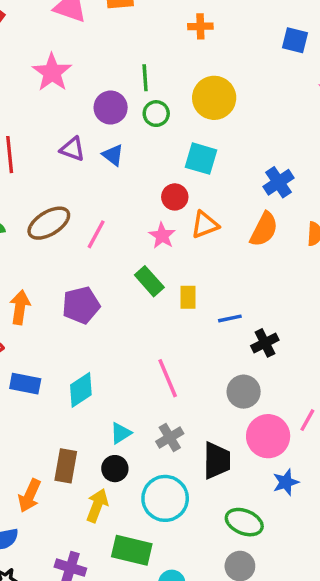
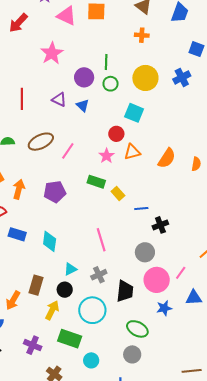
blue cross: (278, 182) -> (182, 77), moved
green rectangle: (149, 281) -> (96, 182), turned -36
yellow rectangle: (188, 297) -> (118, 193), turned -48
cyan diamond: (81, 390) -> (50, 241), turned -55

